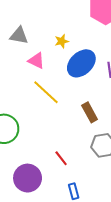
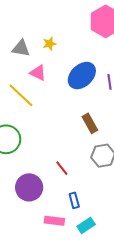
yellow star: (62, 41) -> (49, 44), moved
yellow line: (46, 92) -> (21, 95), moved

